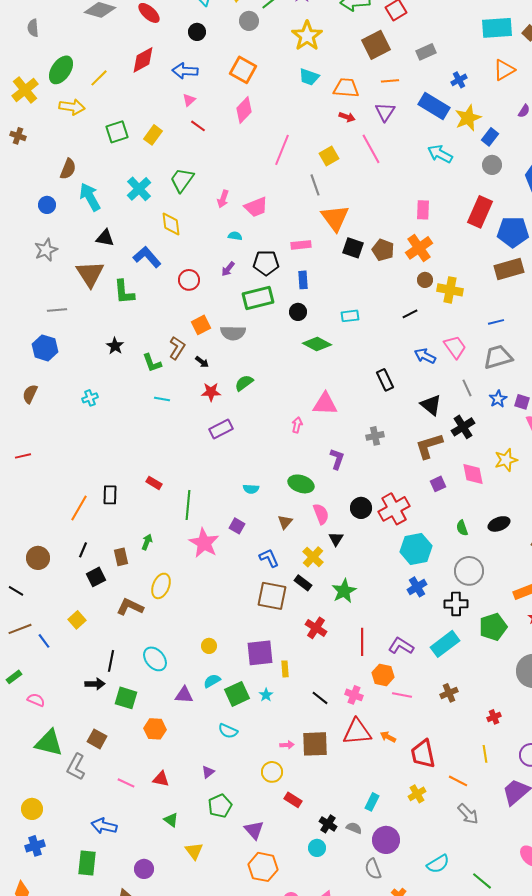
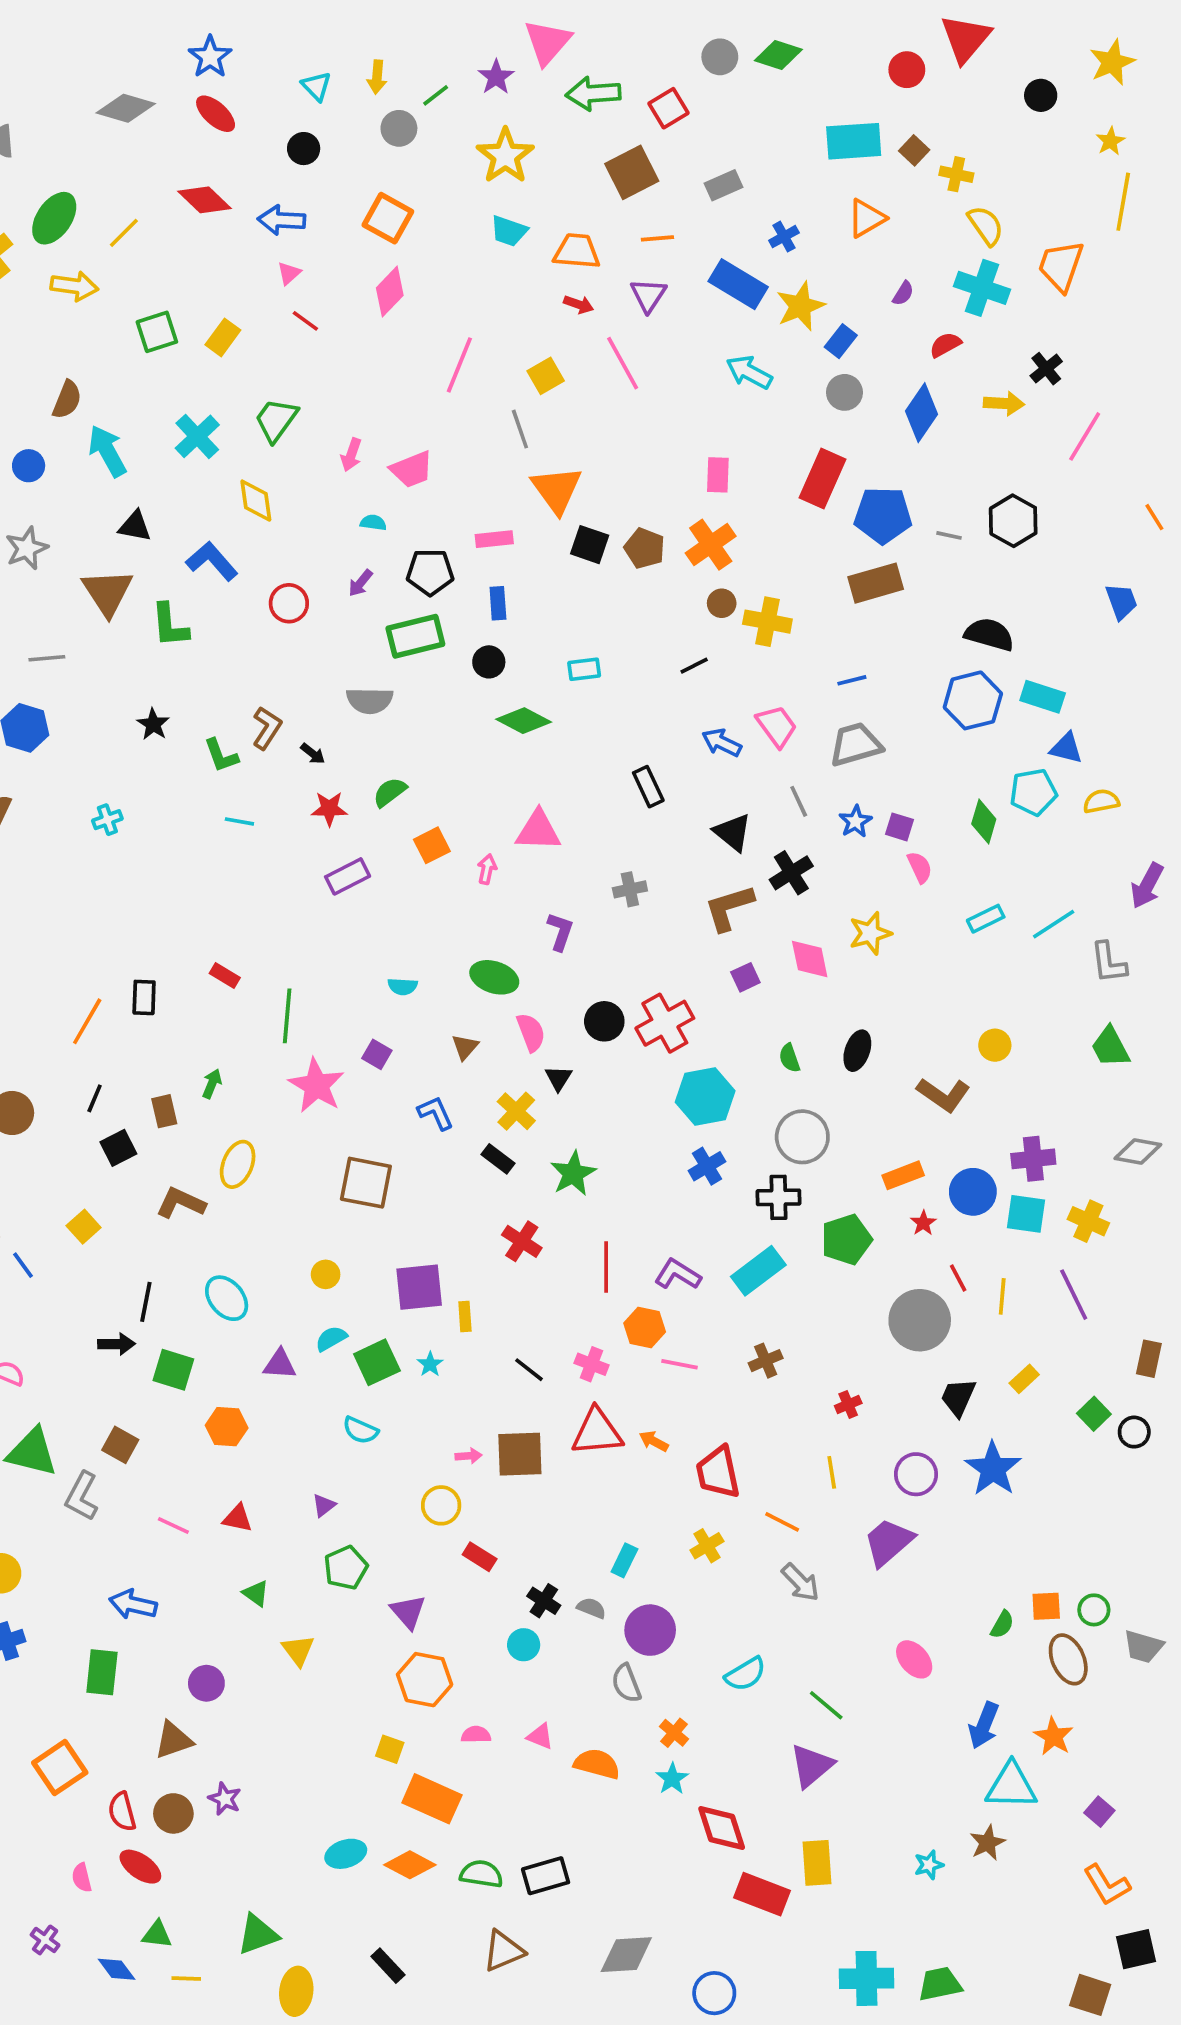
red diamond: (143, 60) -> (205, 200), turned 72
orange square: (201, 325) -> (432, 845), moved
black ellipse: (499, 524) -> (857, 1051), turned -50
brown square: (272, 596) -> (366, 1183), moved

